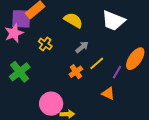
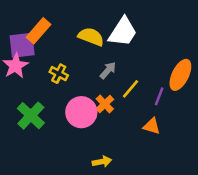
white trapezoid: (113, 21) -> (123, 32), moved, turned -70
pink circle: (51, 104) -> (81, 112), moved

